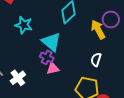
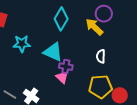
purple cross: (47, 57) -> (66, 67), moved
pink triangle: (53, 69) -> (62, 77), turned -48

